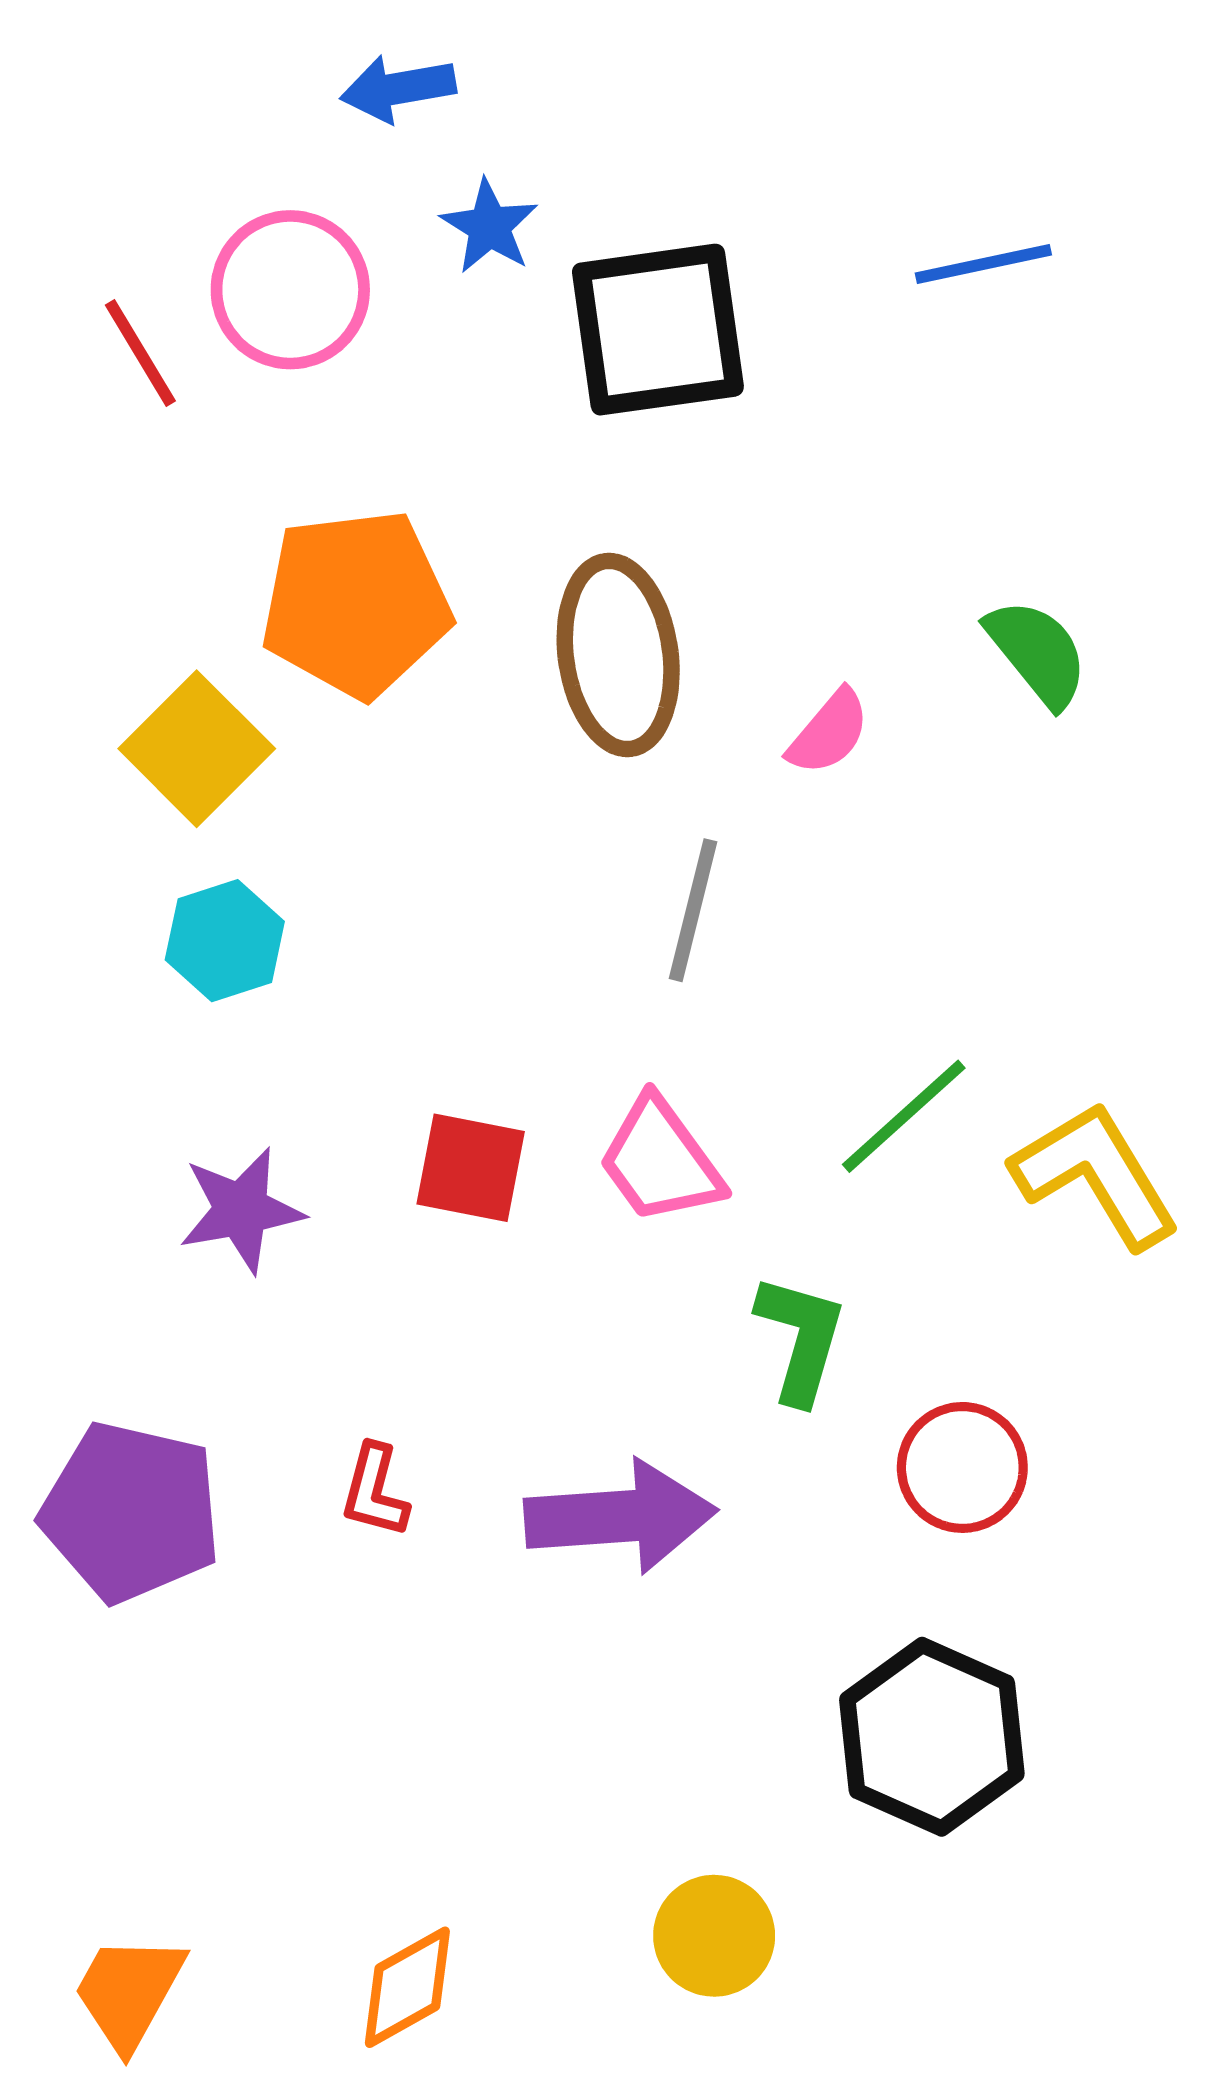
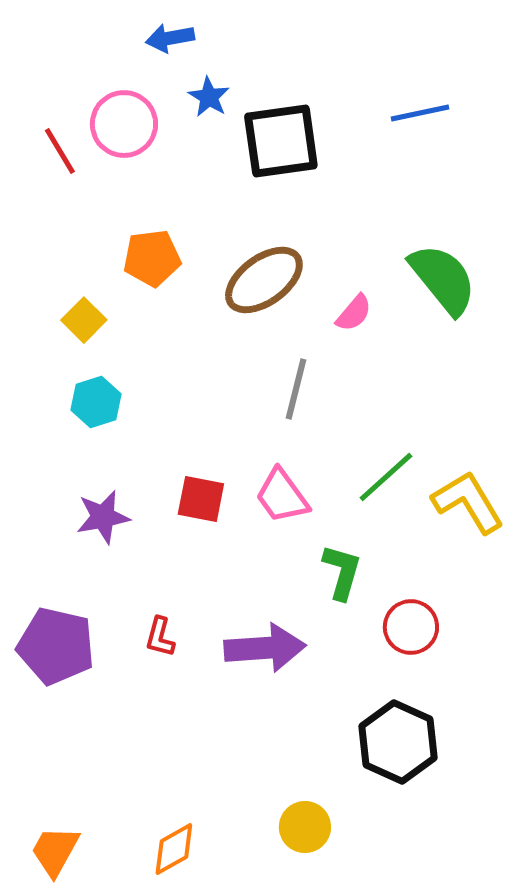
orange pentagon: (356, 603) -> (152, 258), size x0.7
green semicircle: (1037, 653) -> (443, 279), size x1.5
brown ellipse: (618, 655) -> (264, 280), turned 62
yellow square: (197, 749) -> (84, 320), size x0.7

